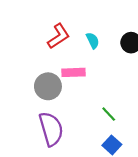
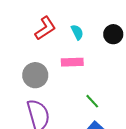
pink rectangle: (74, 72) -> (72, 62), moved

